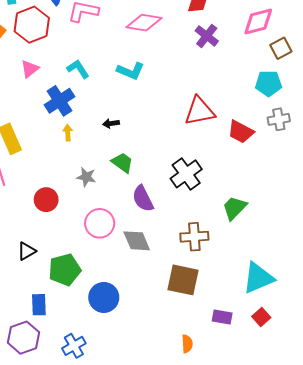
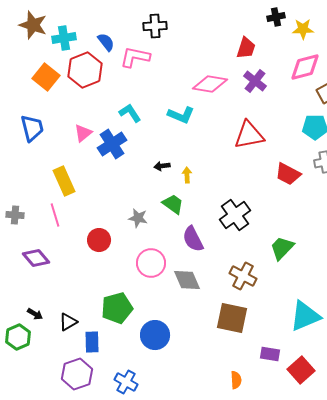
pink diamond: (144, 23) -> (210, 84), moved
pink triangle: (30, 69) -> (83, 133), moved
red triangle: (200, 111) -> (249, 135), moved
yellow arrow: (68, 133) -> (187, 175), moved
brown cross: (194, 237) -> (243, 276), turned 32
black triangle: (27, 251) -> (68, 322), moved
red square: (261, 317) -> (301, 370), moved, size x1.5
blue cross: (74, 346) -> (126, 382), turned -30

